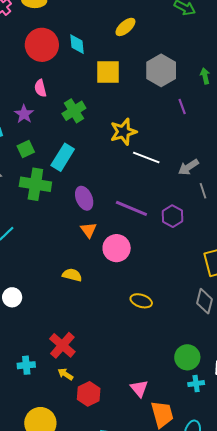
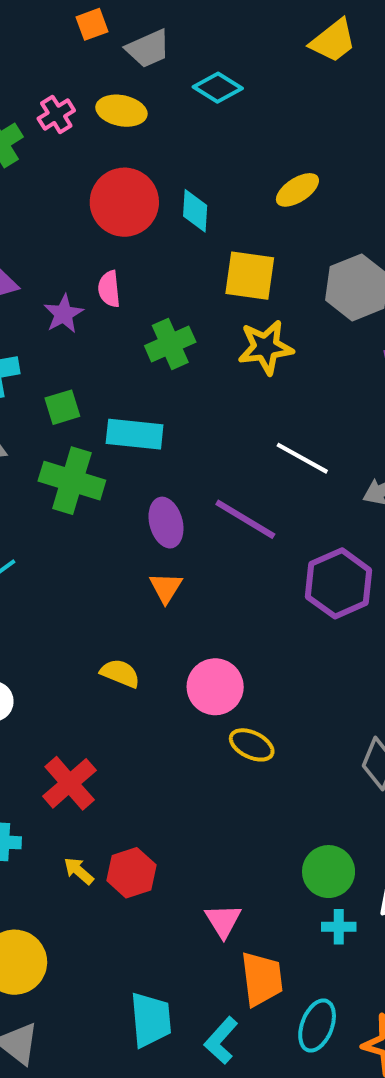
purple star: (24, 114) -> (64, 314), moved
yellow star: (123, 132) -> (266, 347), moved
cyan rectangle: (63, 157) -> (135, 434), turned 56
purple line: (131, 208) -> (245, 519), moved
purple hexagon: (172, 216) -> (339, 583), size x1.5
pink circle: (117, 248) -> (215, 687), moved
red cross: (62, 345) -> (70, 783), moved
red hexagon: (89, 394) -> (131, 873), moved

